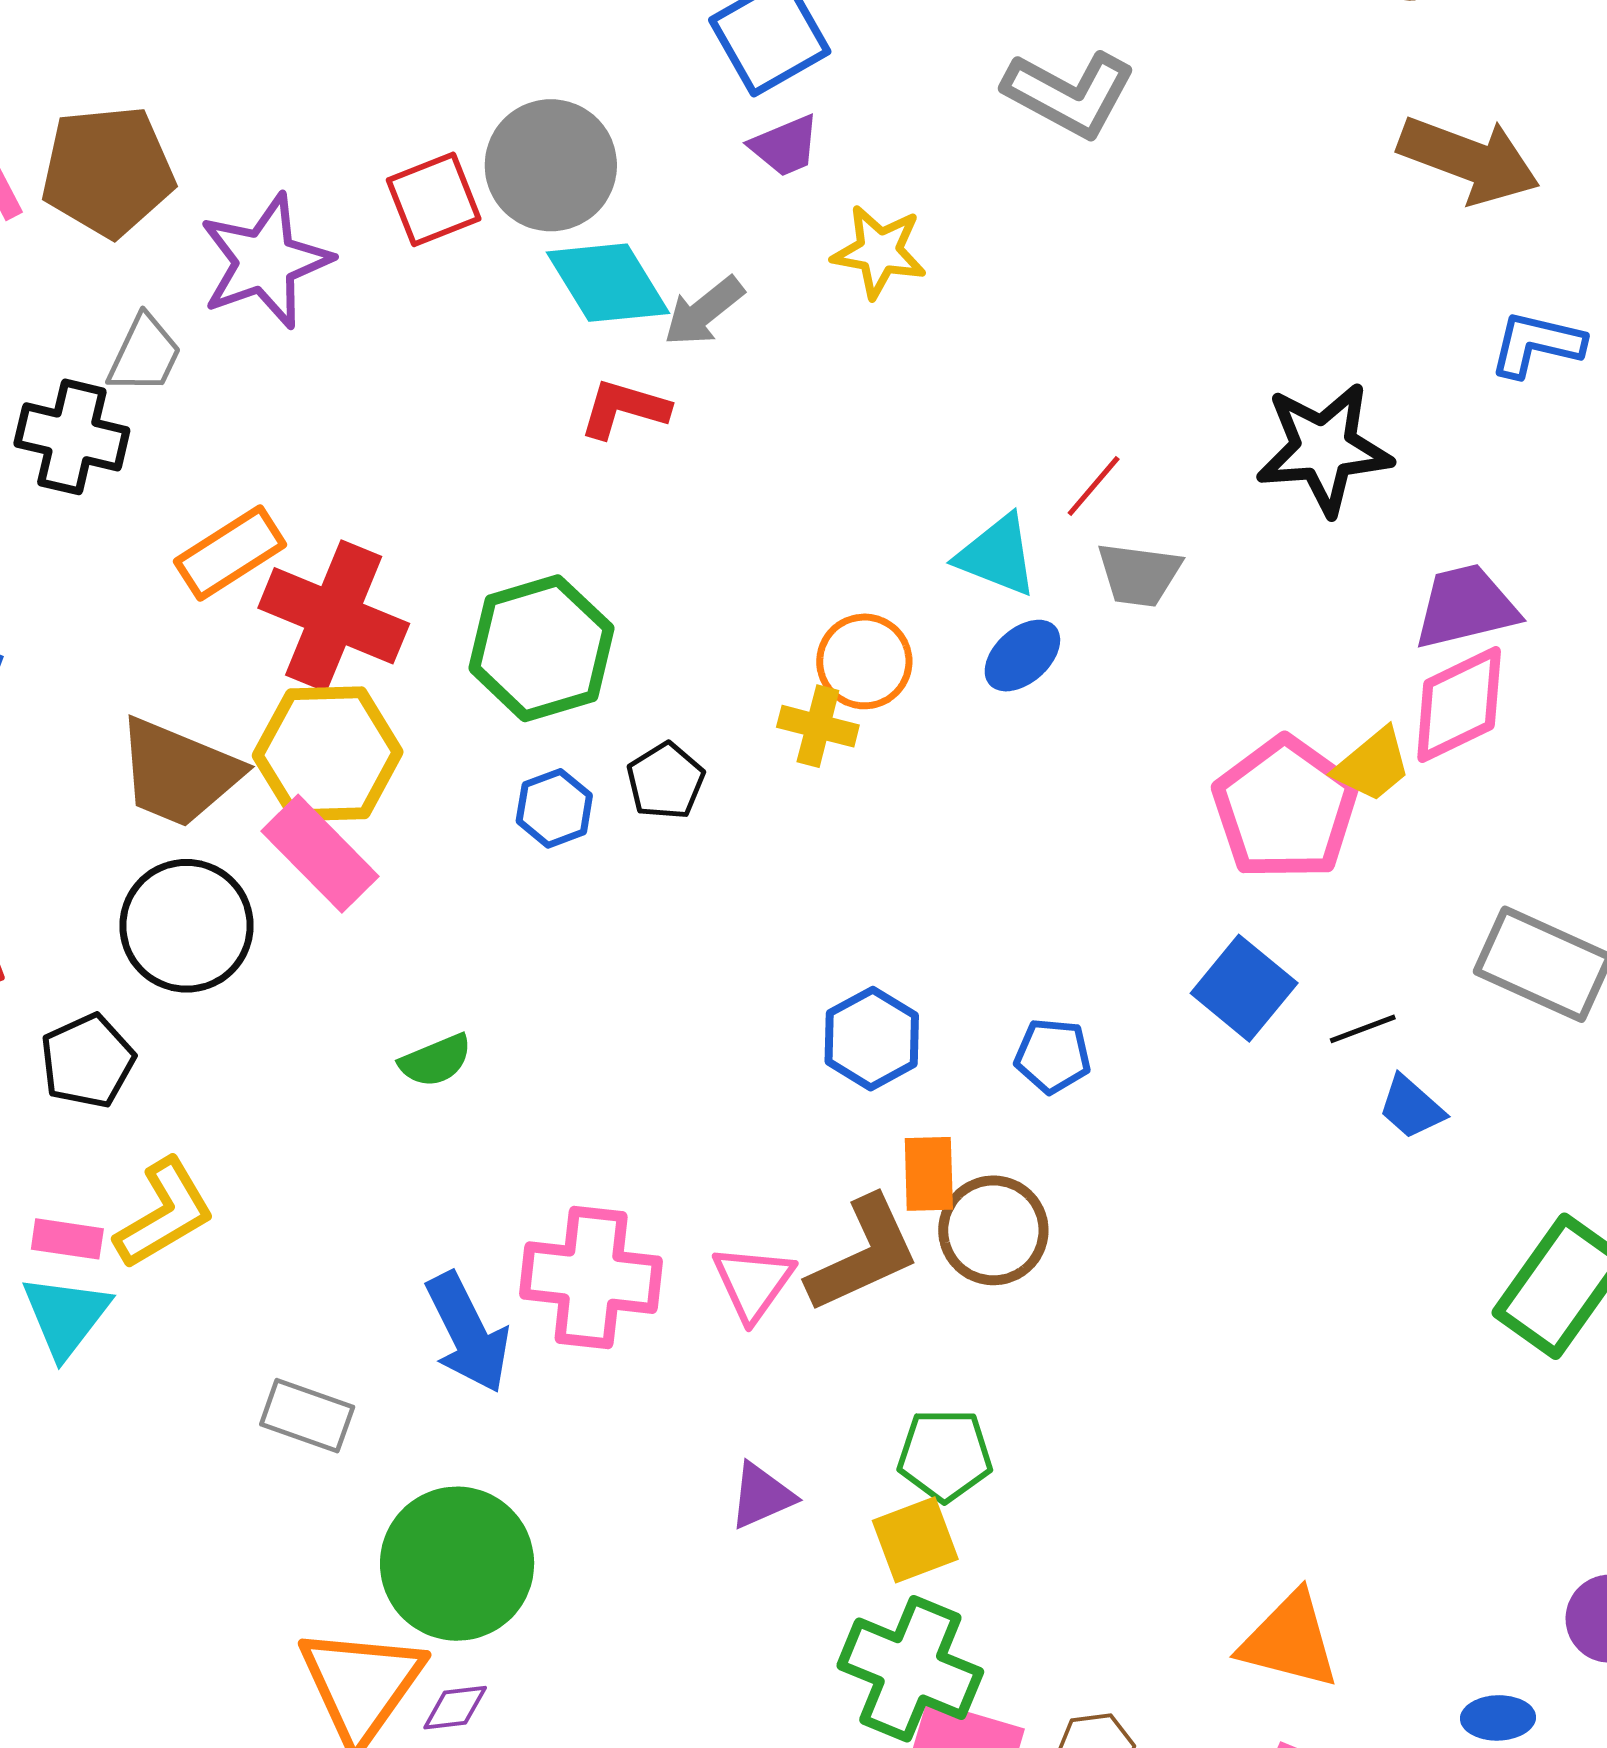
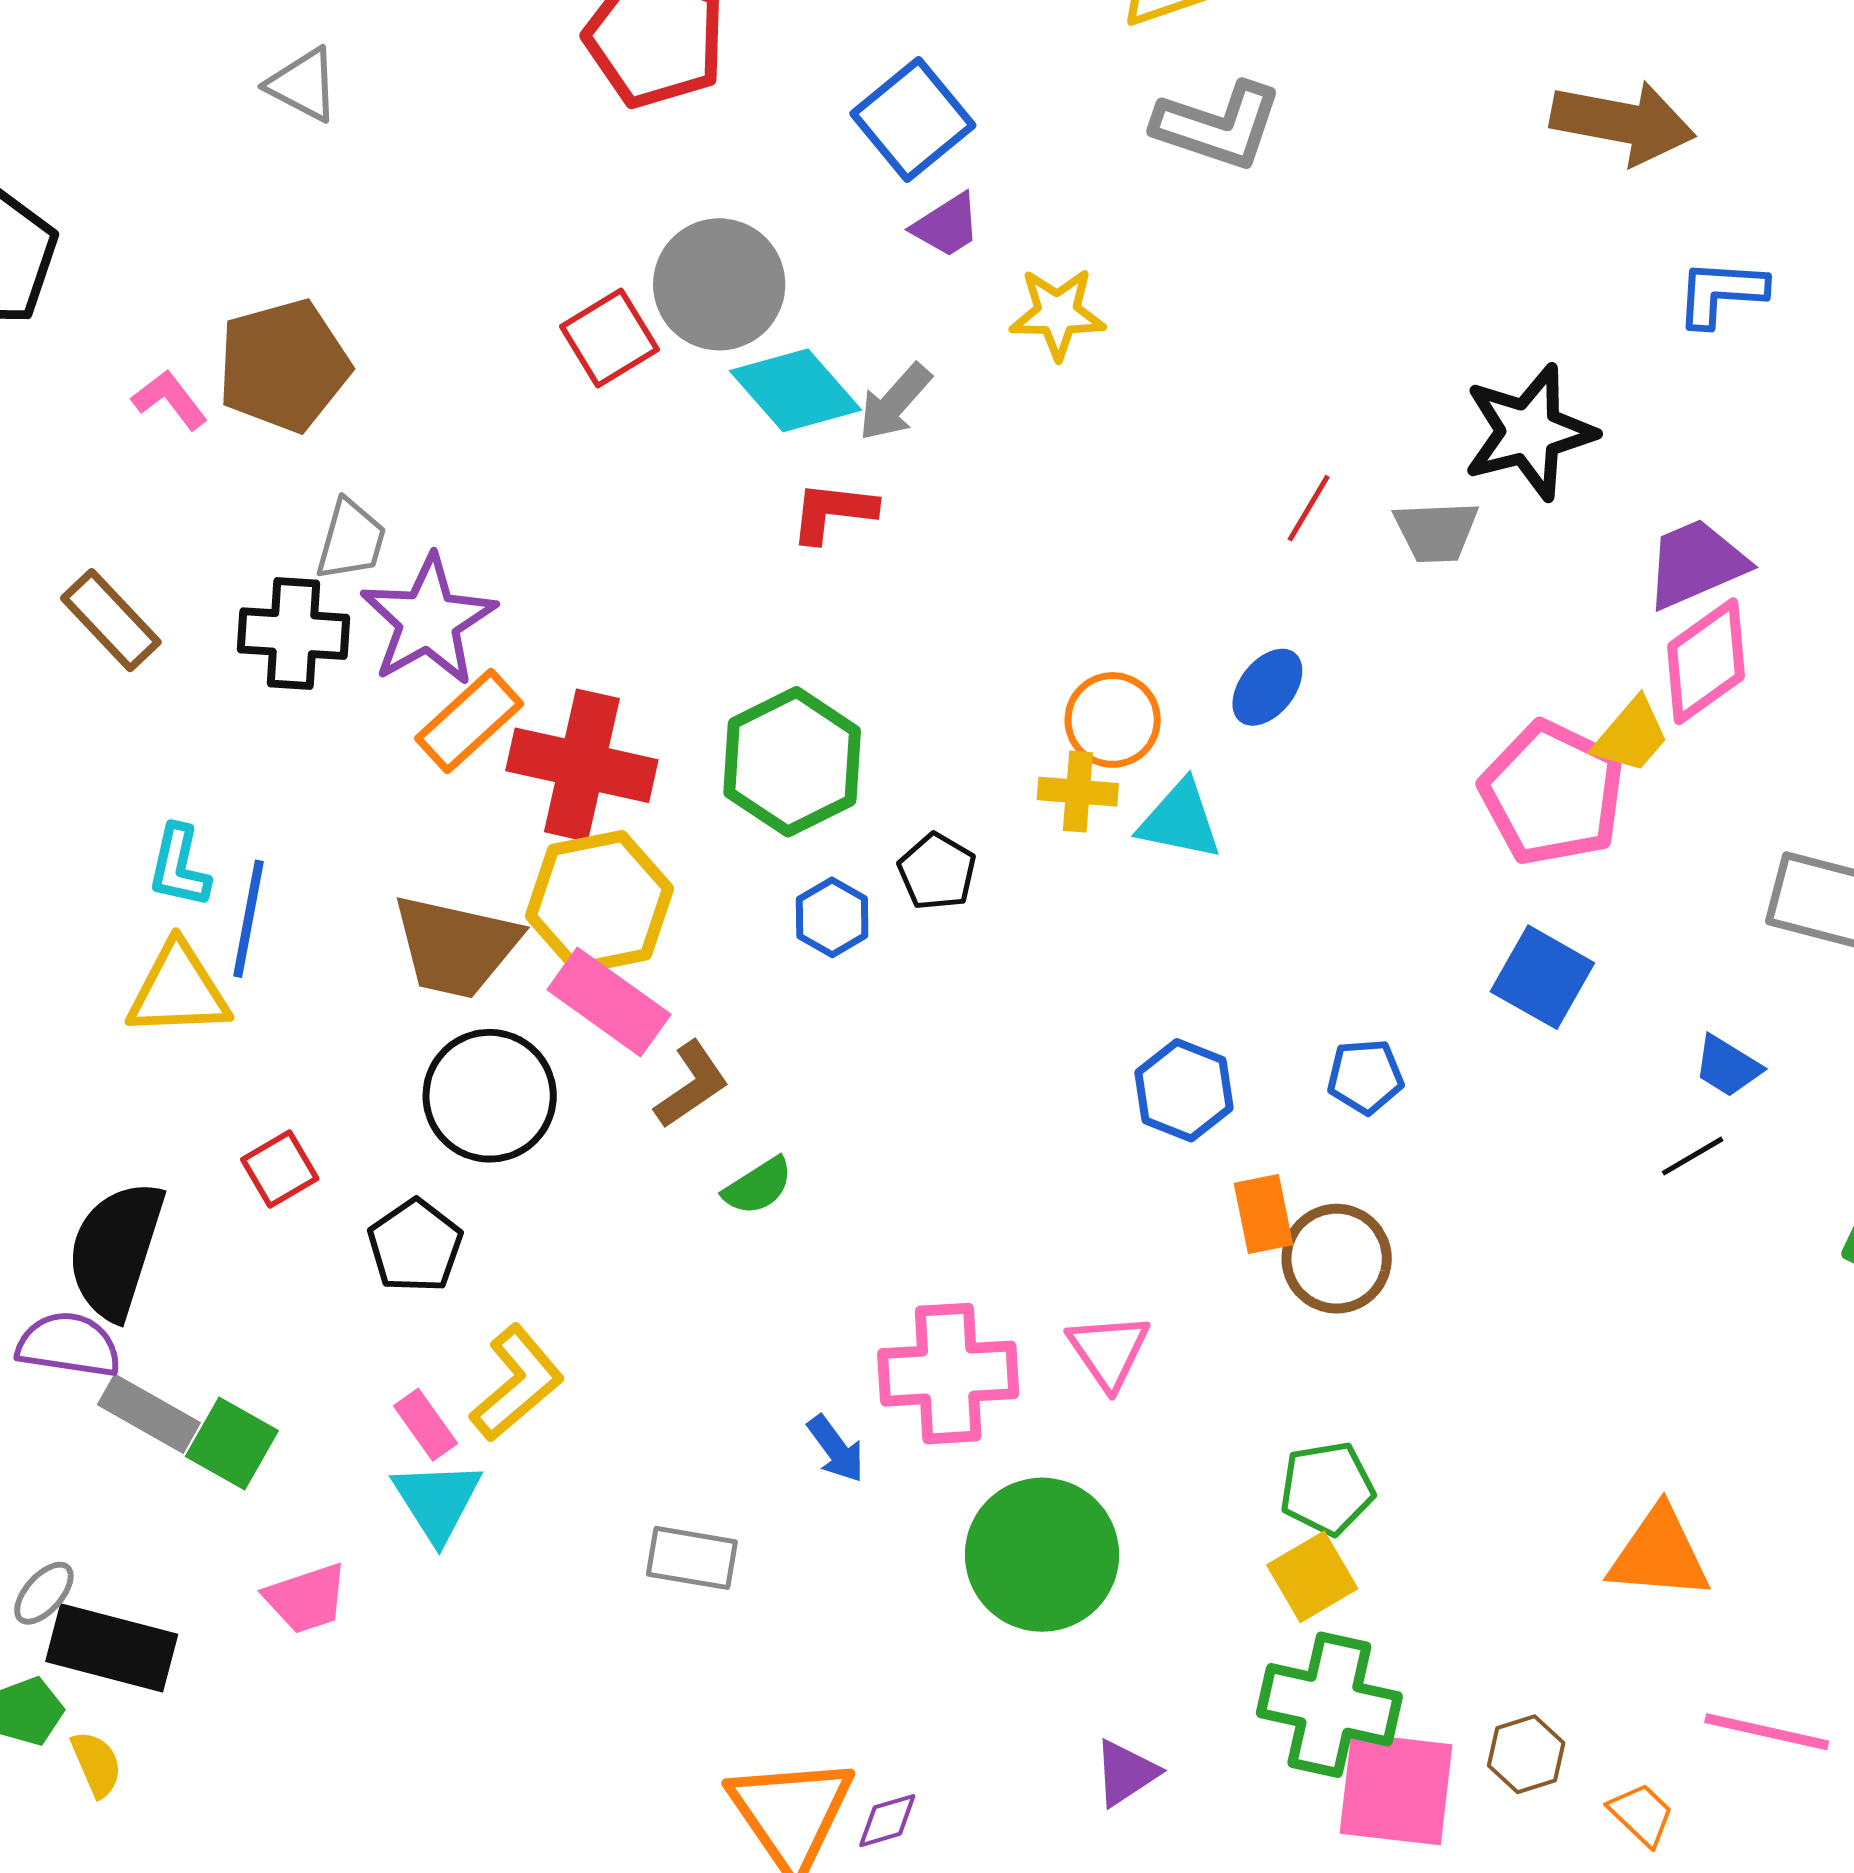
purple star: (265, 261) -> (428, 620), moved
cyan triangle: (997, 555) -> (1180, 820), moved
gray trapezoid: (1139, 574) -> (1436, 532), moved
black line: (1363, 1029) -> (1693, 1156), moved
pink rectangle: (67, 1239) -> (425, 1425), turned 56
brown L-shape: (863, 1254) -> (692, 1085), moved, size x0.7
blue arrow: (468, 1333) -> (836, 1449), size x0.6
purple triangle: (762, 1496) -> (1126, 1773), moved
green circle: (457, 1564) -> (1042, 1555), moved
orange triangle: (1290, 1640) -> (1659, 1554), moved

